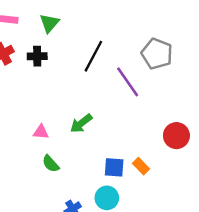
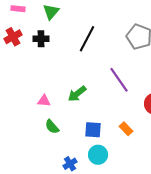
purple line: (128, 82) -> (119, 80), moved
blue square: (114, 167) -> (93, 130), moved

